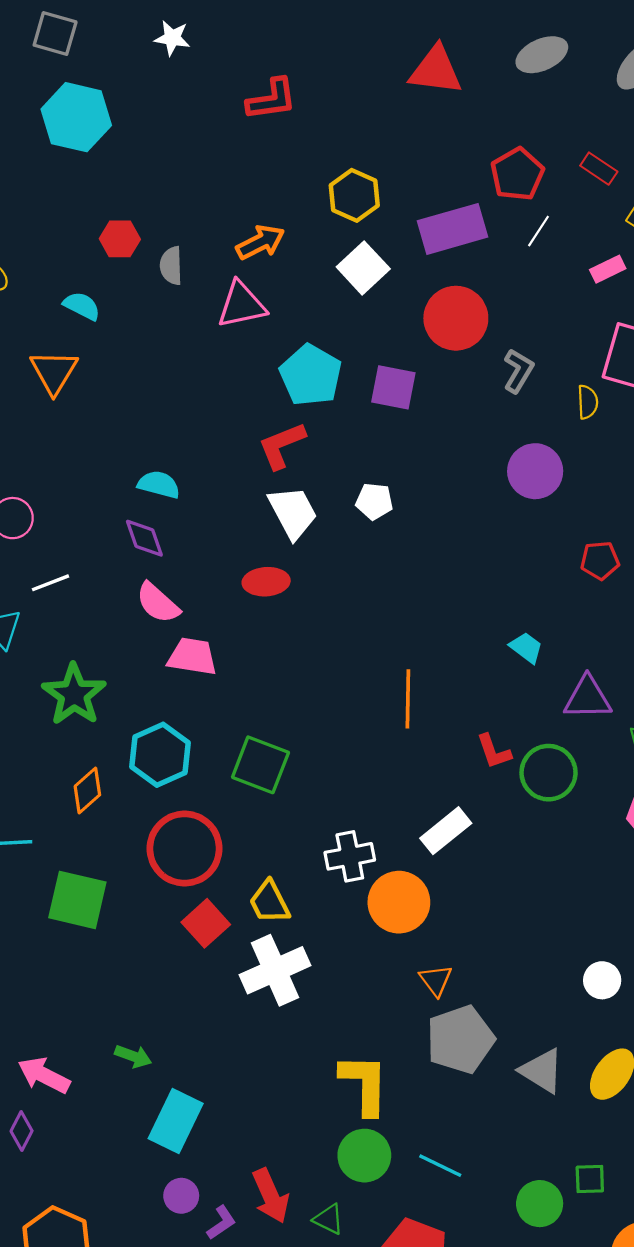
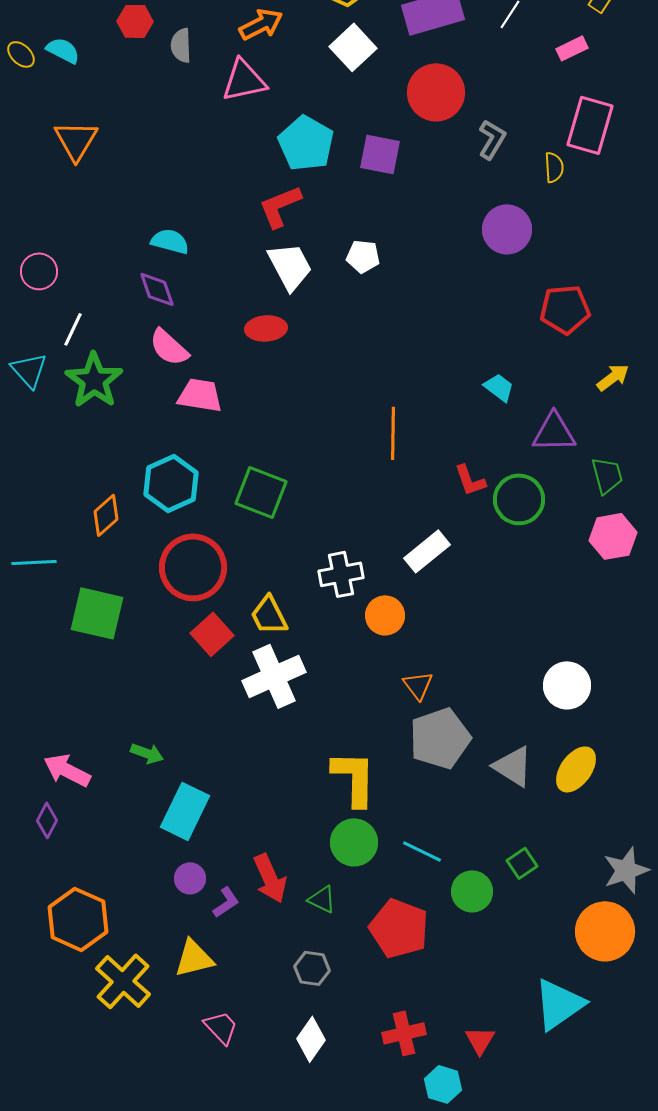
cyan semicircle: (82, 306) -> (63, 50), moved
red pentagon: (600, 560) -> (565, 309), size x1.4
white line: (51, 583) -> (73, 329), turned -44
green star: (74, 694) -> (94, 380), moved
orange circle: (399, 902) -> (385, 615), size x0.7
white circle: (602, 980) -> (567, 685), size x1.4
green square: (590, 1179) -> (522, 863), moved, turned -32
green circle: (540, 1204) -> (472, 891), moved

